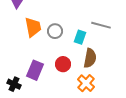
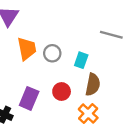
gray line: (101, 25) -> (111, 35), moved

